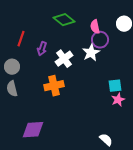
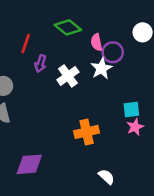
pink semicircle: (95, 27) -> (97, 42), moved
red line: (21, 39) -> (26, 44), moved
orange cross: (54, 86) -> (87, 132), moved
white semicircle: (106, 140) -> (106, 177), moved

